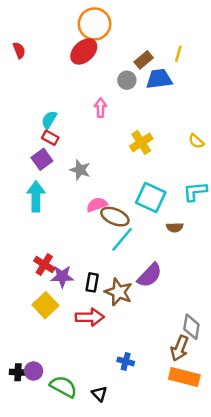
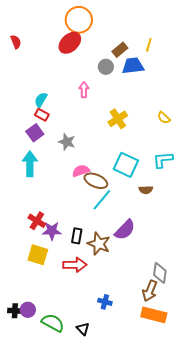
yellow square: (45, 305) -> (38, 255), turned -30

